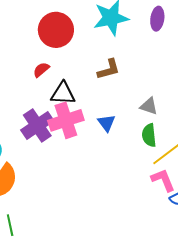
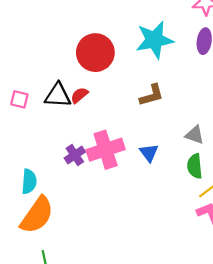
black triangle: (63, 93) -> (58, 95), moved
purple cross: (37, 125) -> (75, 155), size x0.6

